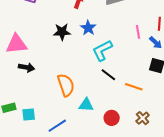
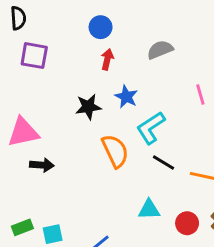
orange semicircle: (66, 85) -> (115, 151), moved
cyan triangle: (86, 105) -> (149, 210), moved
red circle: (112, 118) -> (187, 223), moved

